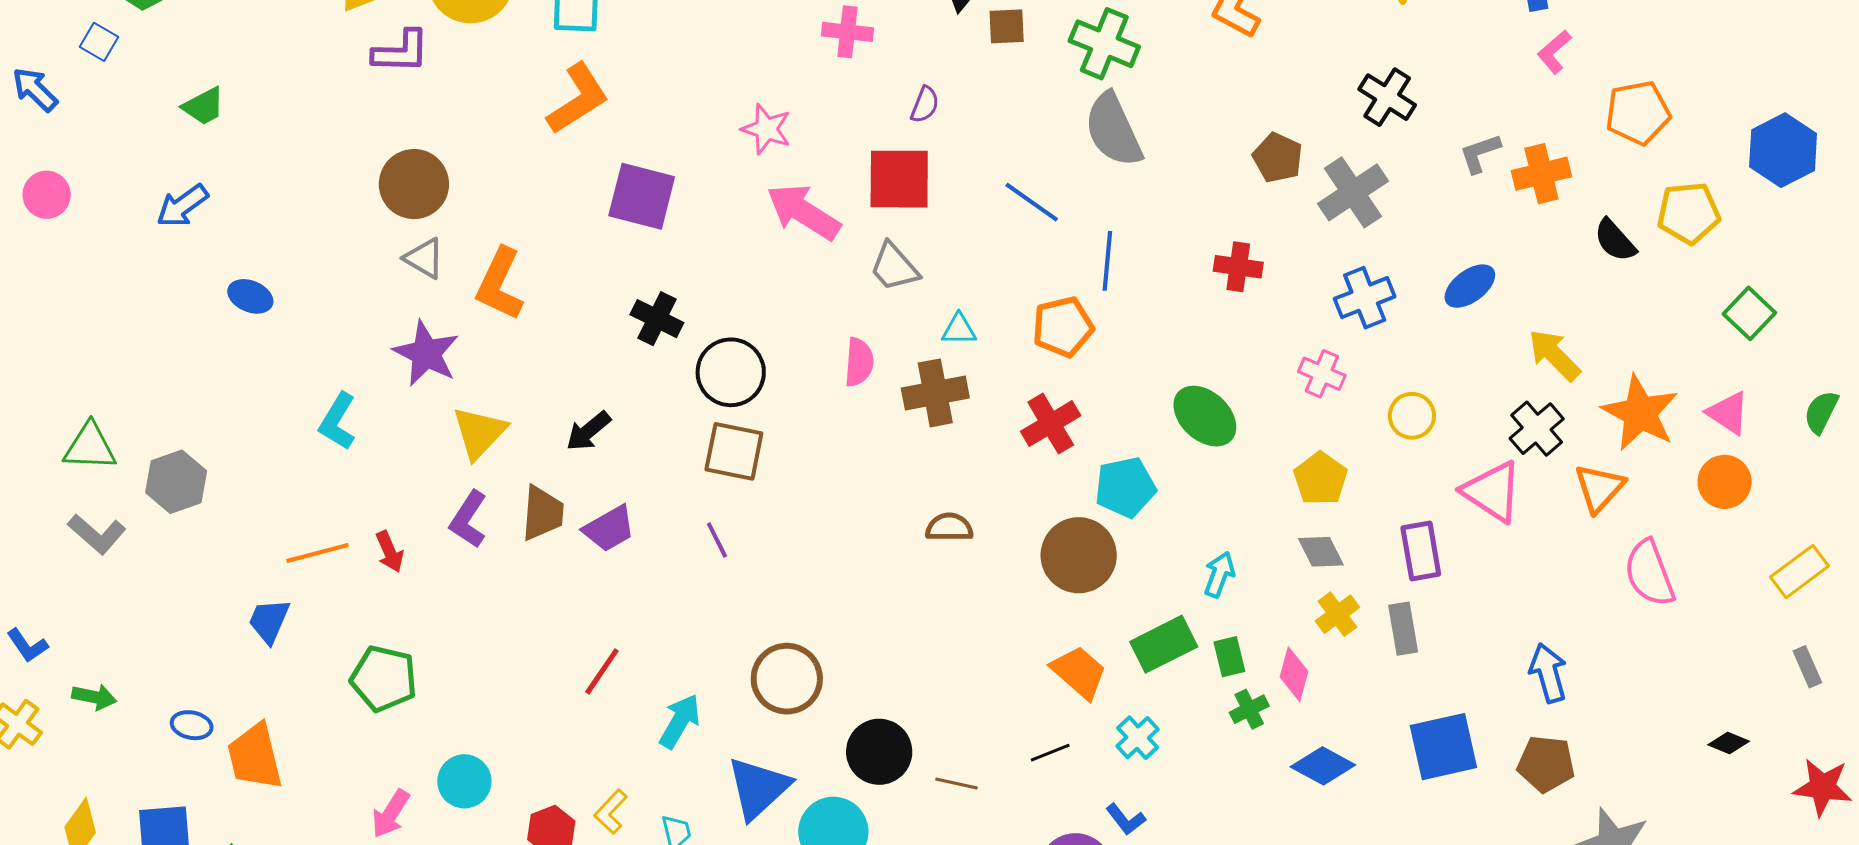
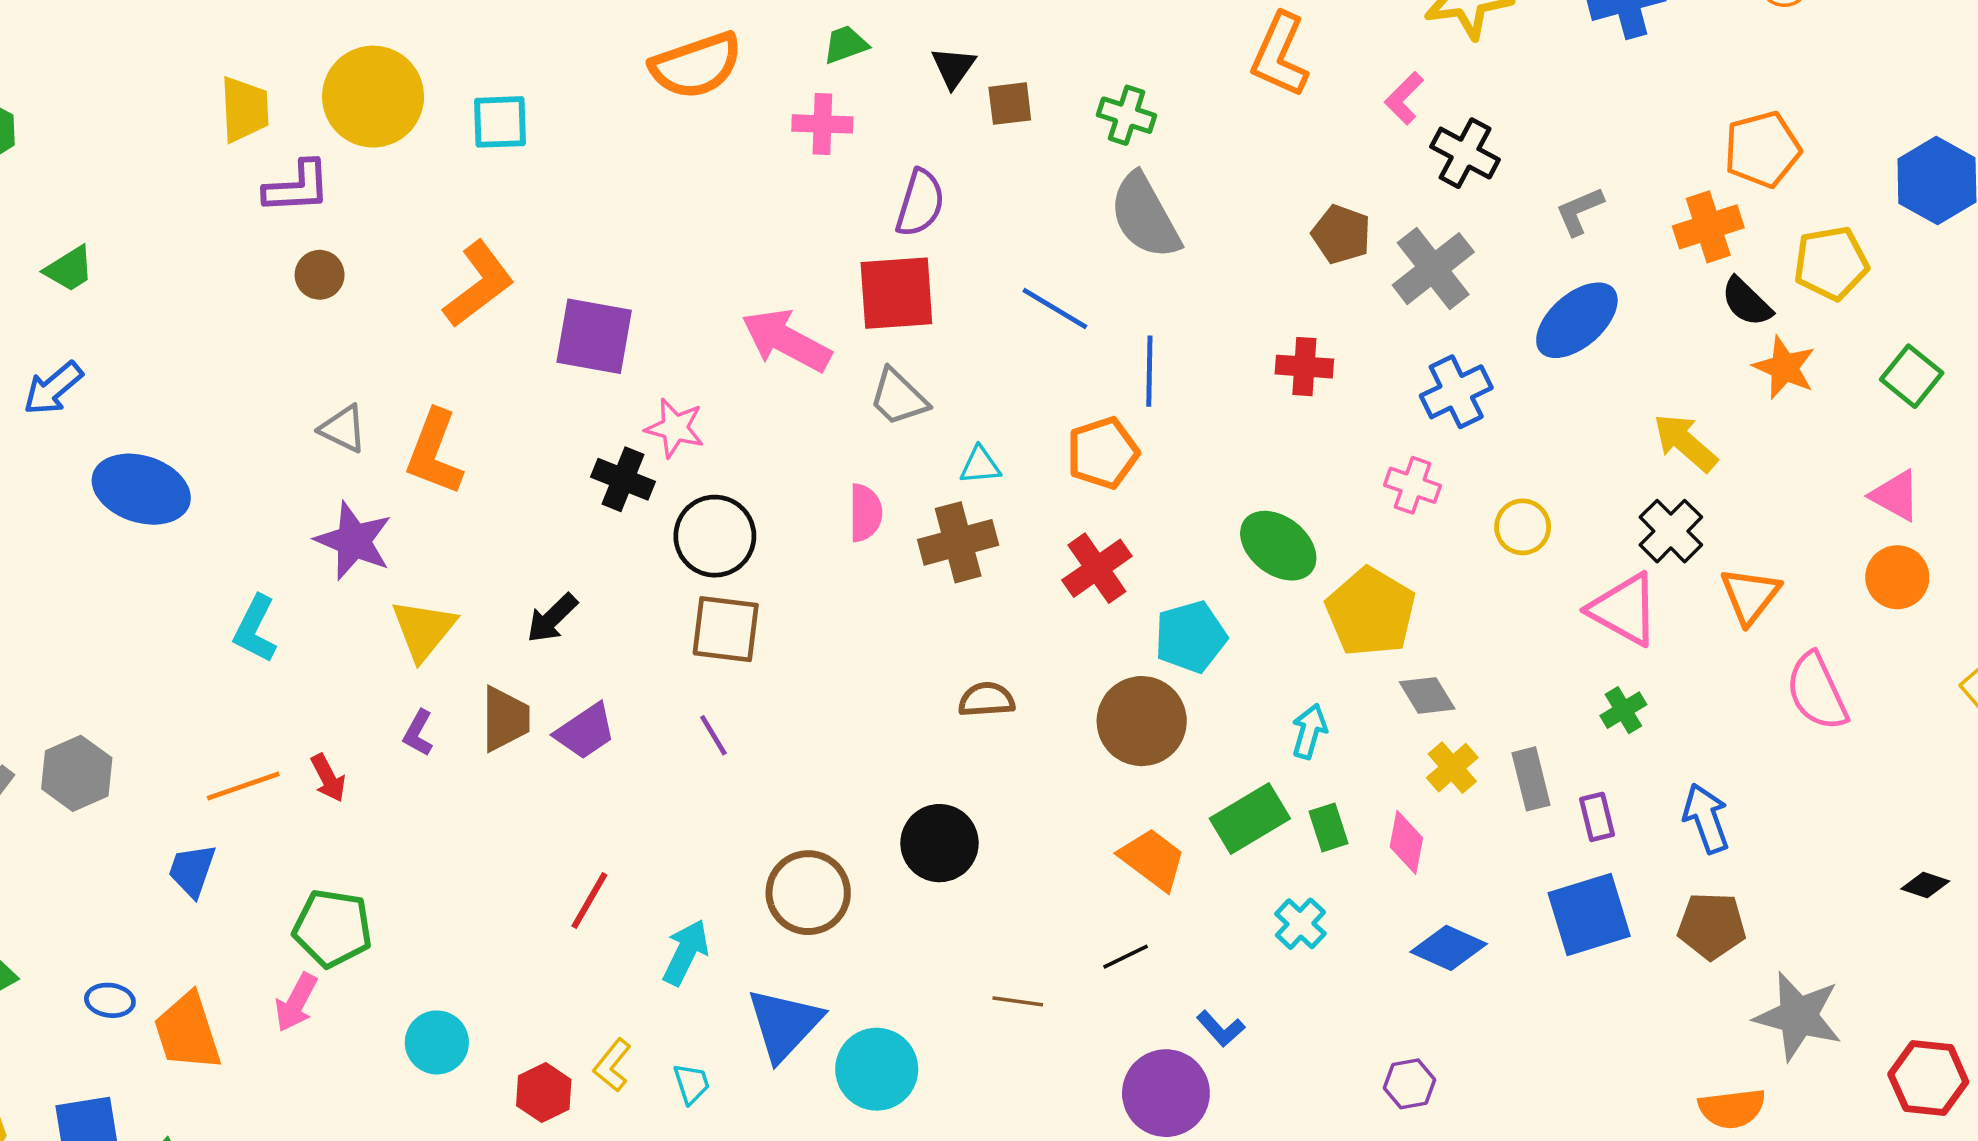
green cross: (1104, 44) -> (1127, 115), size x0.7
pink L-shape: (1554, 52) -> (1404, 98), moved
orange L-shape: (578, 99) -> (479, 284), moved
purple semicircle: (925, 105) -> (920, 203), size x1.5
pink star: (766, 129) -> (675, 428), moved
orange cross: (1541, 174) -> (1708, 227), moved
brown circle: (414, 184) -> (320, 275), moved, size x0.6
blue ellipse: (1470, 286) -> (1577, 320), moved, size x1.4
blue ellipse: (250, 296) -> (141, 489), size x1.8
orange star: (1640, 413) -> (1784, 367), moved, size x0.7
yellow pentagon: (1320, 479) -> (1371, 612), moved, size x1.4
gray hexagon: (176, 482) -> (77, 773), moved
purple L-shape: (468, 519) -> (418, 733), size x0.7
purple rectangle: (1421, 551) -> (1597, 817), moved, size x0.7
green cross: (1249, 709) -> (1623, 710), moved
cyan cross: (1138, 738) -> (1300, 924), moved
black circle: (879, 752) -> (940, 843), moved
pink arrow: (391, 814) -> (296, 1002), moved

